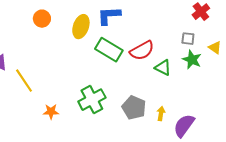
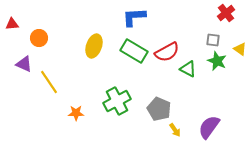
orange circle: (42, 19) -> (39, 38), moved
yellow ellipse: (81, 27) -> (94, 46), moved
yellow arrow: (161, 114) -> (175, 130), moved, turned 136

